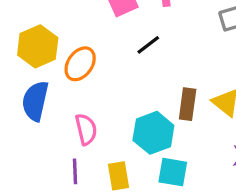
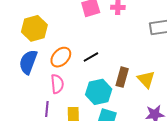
black line: (148, 45) -> (91, 57), moved
orange ellipse: (80, 64) -> (61, 57), moved

